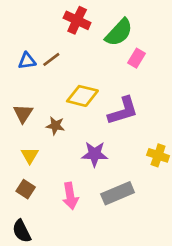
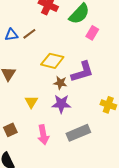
brown star: (55, 126) -> (60, 83), moved
yellow triangle: (30, 155) -> (31, 102), moved
brown square: (26, 189) -> (10, 130), turned 32

